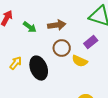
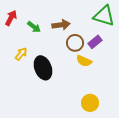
brown circle: (62, 48) -> (75, 43), moved
yellow arrow: (16, 63) -> (21, 54), moved

